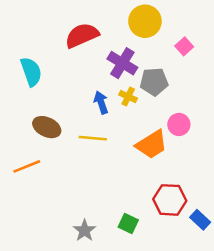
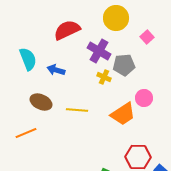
blue arrow: (101, 102) -> (56, 70), moved, turned -54

